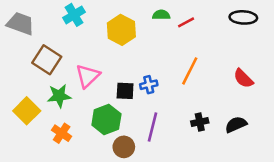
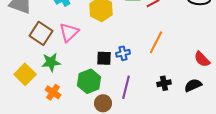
pink triangle: (88, 76) -> (69, 32), moved
red semicircle: (243, 78) -> (202, 59), moved

